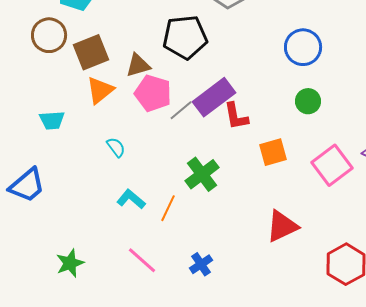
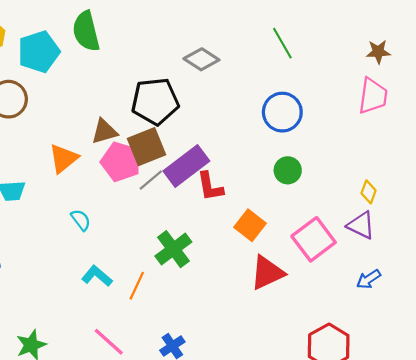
brown square: (91, 52) -> (146, 147), moved
orange square: (273, 152) -> (250, 225), turned -36
red triangle: (282, 226) -> (267, 273), moved

